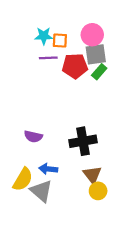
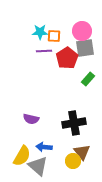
red pentagon: (75, 66) -> (67, 58), turned -30
green rectangle: (99, 72) -> (88, 79), moved
yellow circle: (98, 191) -> (73, 161), moved

